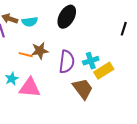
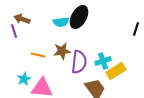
cyan semicircle: (30, 22) -> (61, 22), moved
brown star: (40, 51) -> (62, 51), moved

